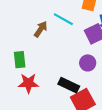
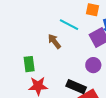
brown arrow: (41, 29) -> (54, 41), moved, turned -70

